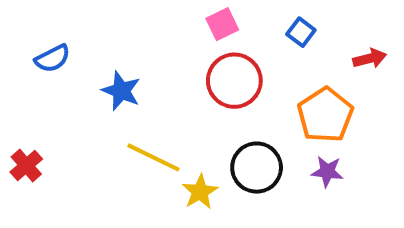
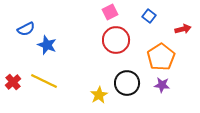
blue star: (121, 91) -> (47, 45), moved
yellow line: (154, 157) -> (44, 81), moved

